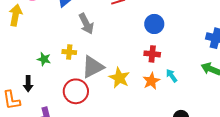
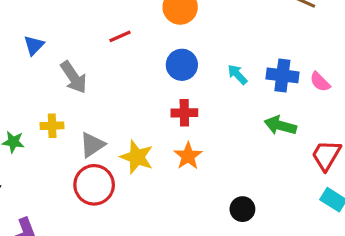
gray triangle: (93, 67) -> (92, 145), size x0.7
cyan arrow: (171, 76) -> (237, 74), moved
red circle: (76, 91) -> (94, 185), moved

